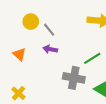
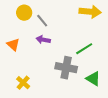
yellow cross: (18, 93) -> (23, 83), moved

